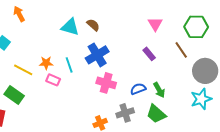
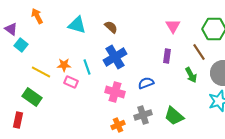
cyan triangle: (70, 27) -> (77, 25), moved
purple rectangle: (149, 54) -> (167, 56), turned 48
pink cross: (106, 83) -> (115, 92), moved
blue semicircle: (138, 89) -> (146, 83), moved
green arrow: (159, 90) -> (191, 75), moved

